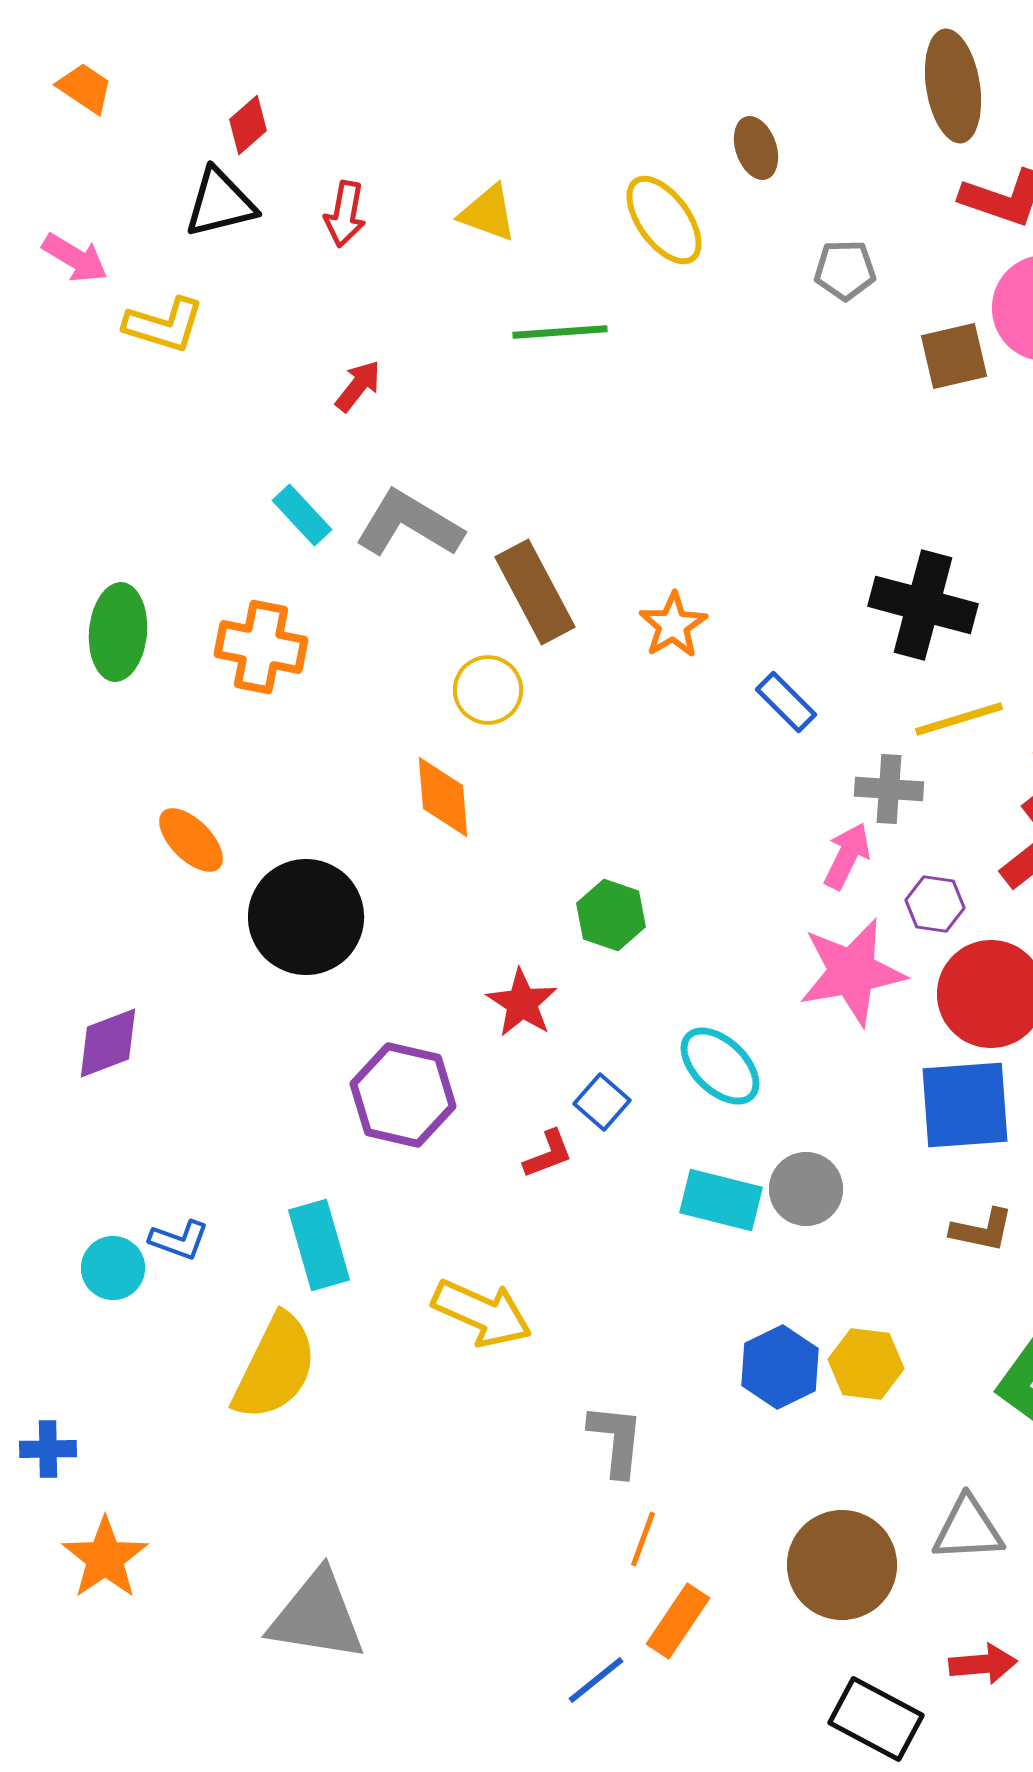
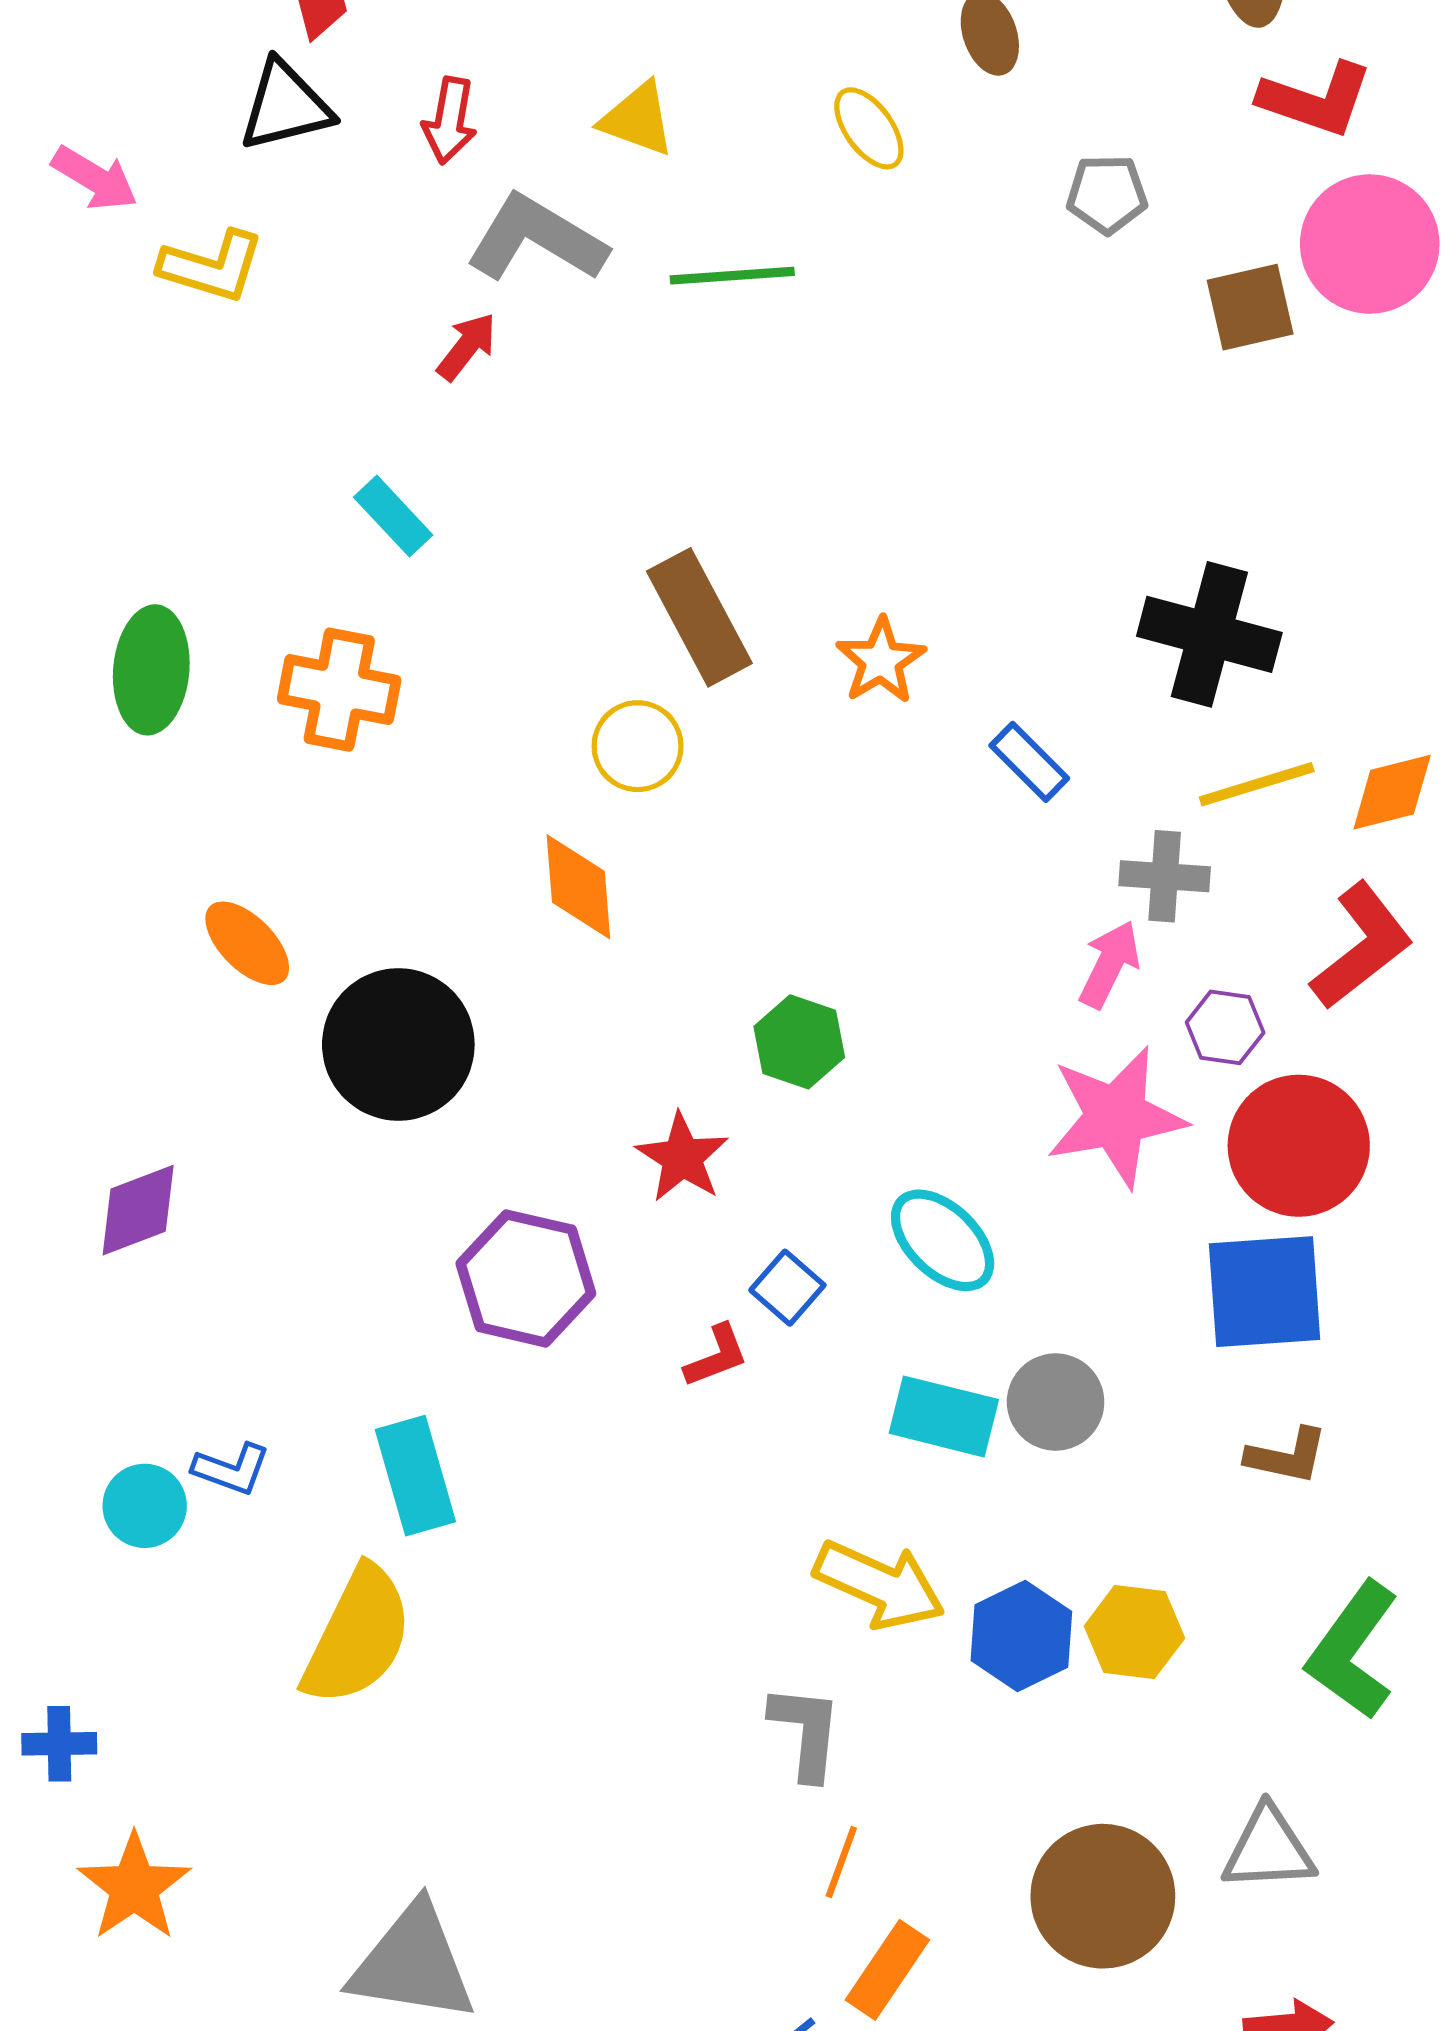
yellow ellipse: (664, 220) -> (869, 128), size x0.7
gray L-shape: (409, 524) -> (536, 239), moved
yellow arrow: (482, 1313) -> (879, 1585), moved

